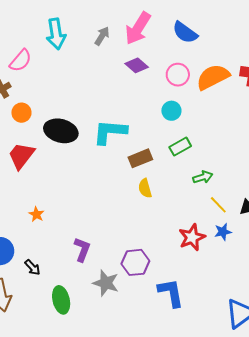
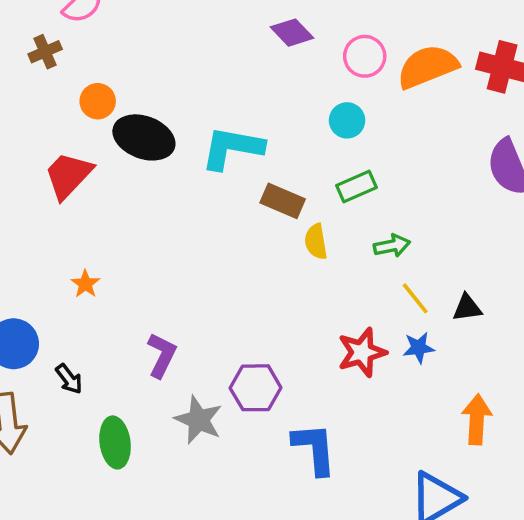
orange circle: (21, 113) -> (98, 101), moved
brown rectangle: (140, 158) -> (283, 201), turned 40
yellow semicircle: (145, 188) -> (316, 242), moved

